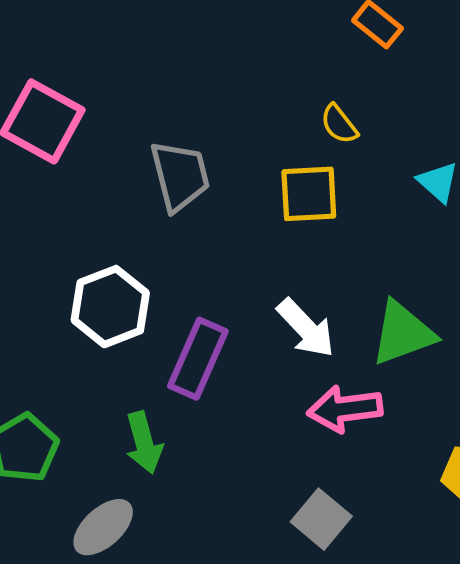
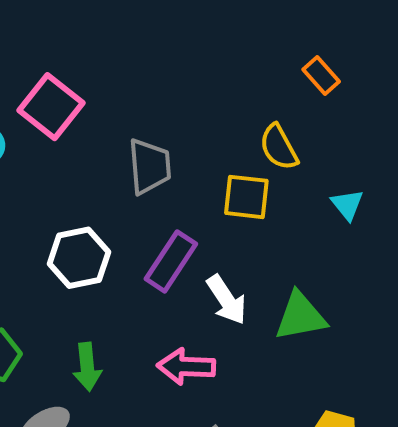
yellow semicircle: (339, 124) -> (279, 147), size x1.4
purple rectangle: (198, 359) -> (171, 261), moved
pink arrow: (345, 409) -> (186, 367), moved

